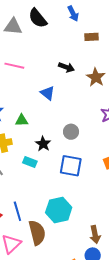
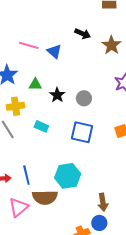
pink line: (14, 66) -> (29, 45), moved
blue triangle: (48, 93) -> (54, 51), moved
black star: (43, 144) -> (57, 95), moved
brown semicircle: (37, 233) -> (45, 197), turned 100

